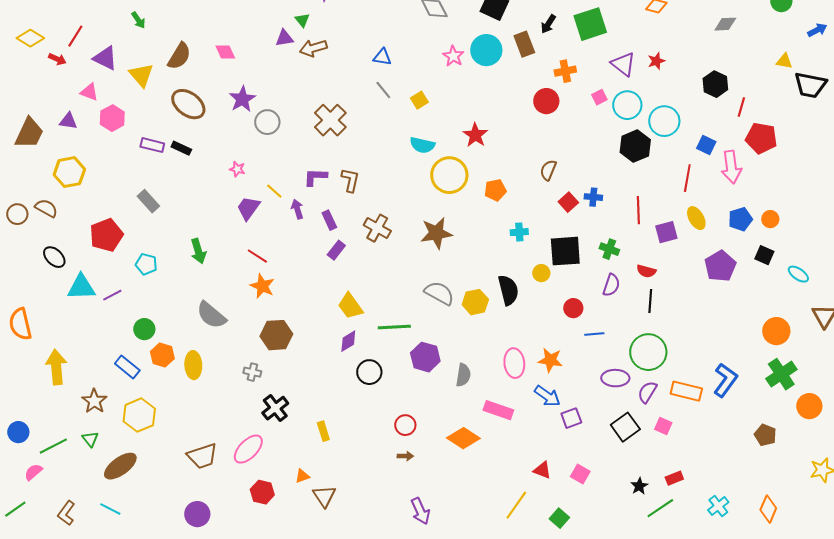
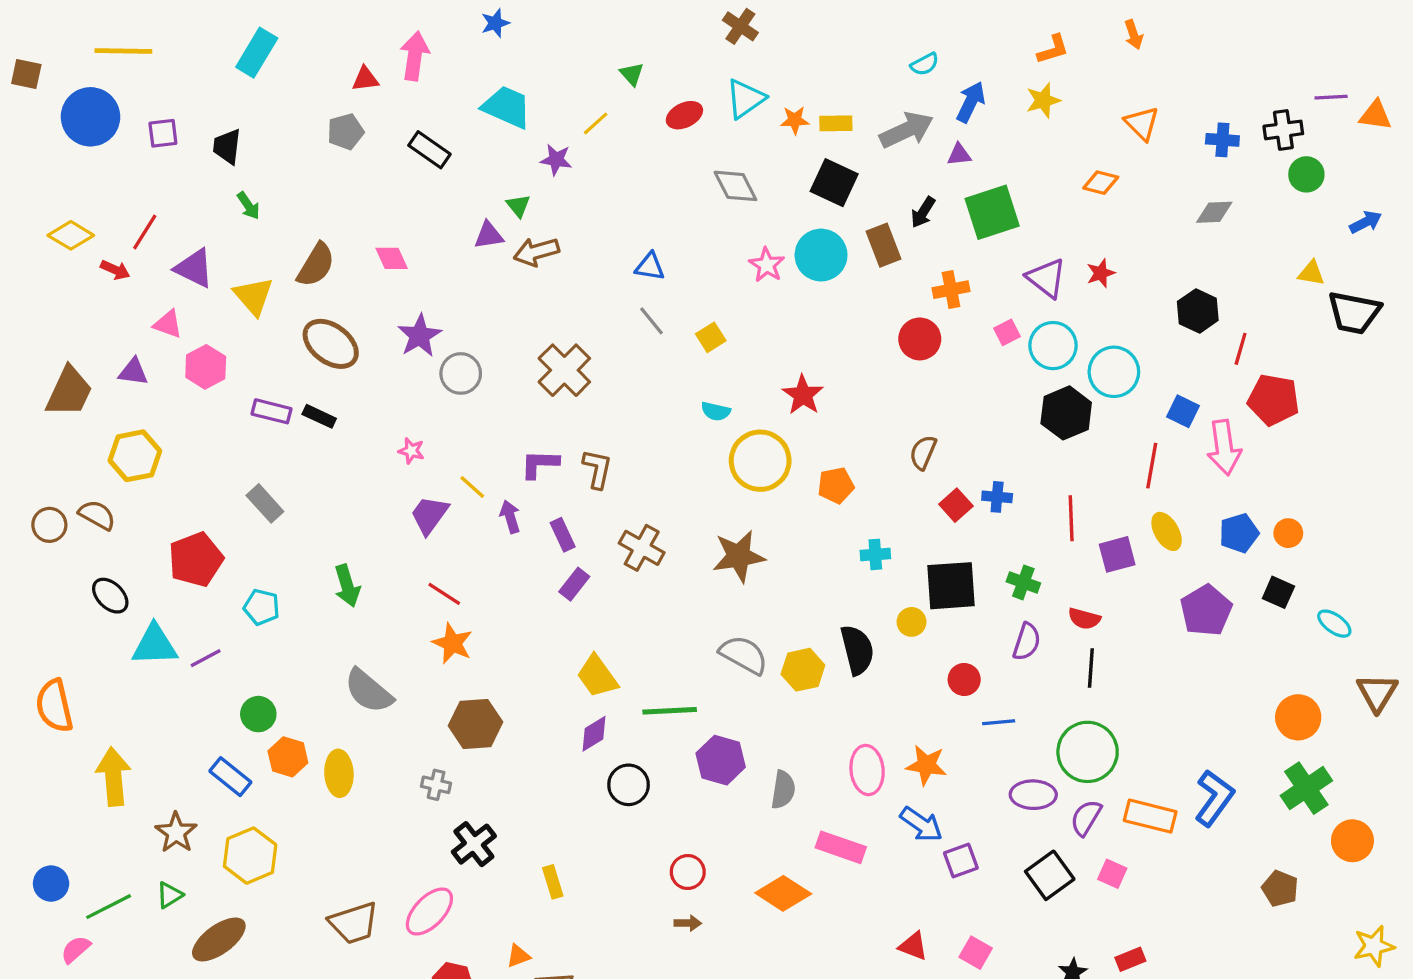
cyan semicircle: (422, 145) -> (716, 411), size x0.7
green triangle: (90, 439) -> (169, 895), turned 36

